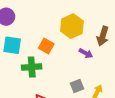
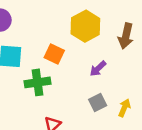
purple arrow: (86, 53) -> (98, 69), moved, turned 112

